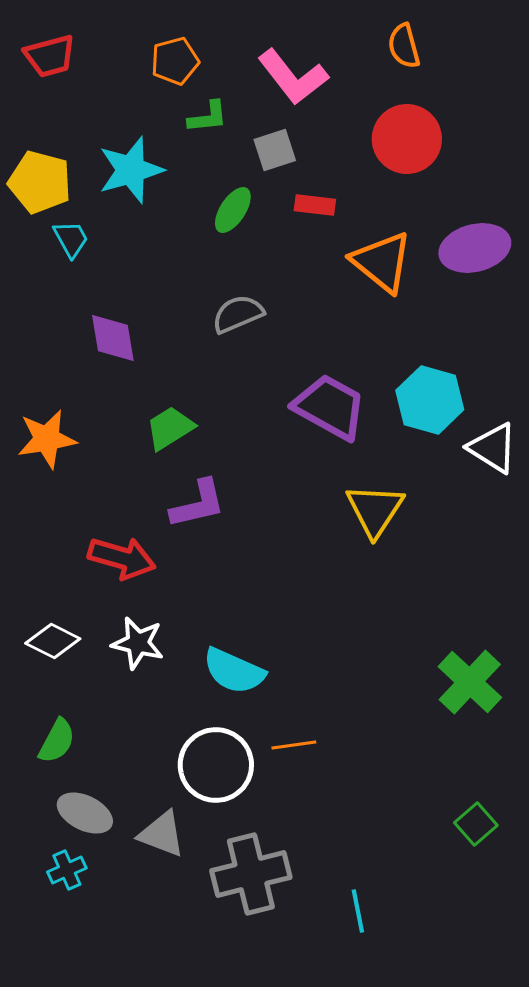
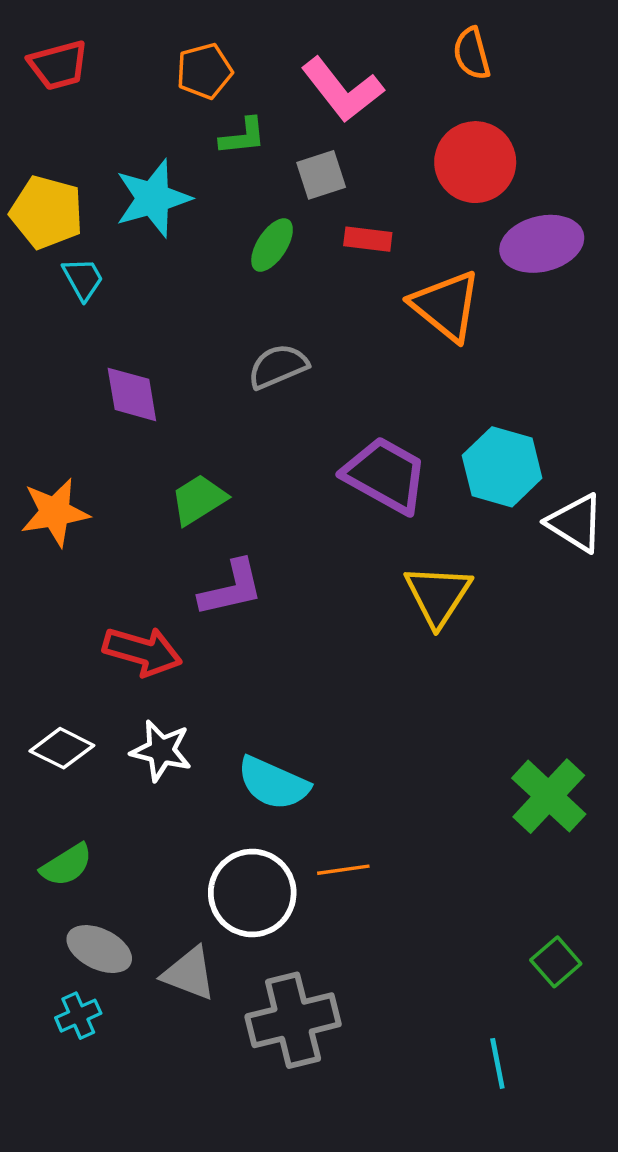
purple ellipse: (475, 248) -> (542, 244), moved
green semicircle: (57, 741) -> (67, 865), turned 30
cyan line: (358, 911) -> (497, 1063), moved

